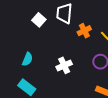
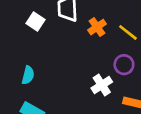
white cross: (64, 65) -> (102, 85), moved

